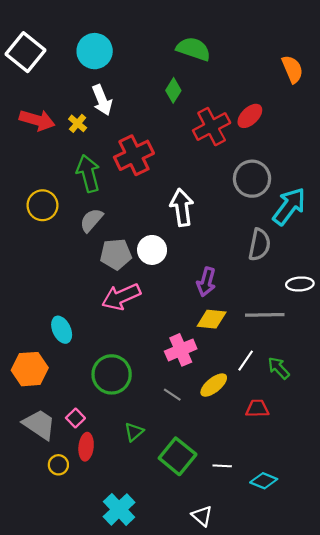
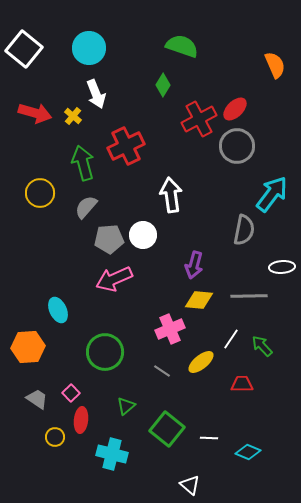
gray circle: (252, 179) -> (237, 146), moved
gray trapezoid: (39, 424) -> (37, 399), size x0.7
cyan cross: (119, 509) -> (112, 454), moved, turned -32

